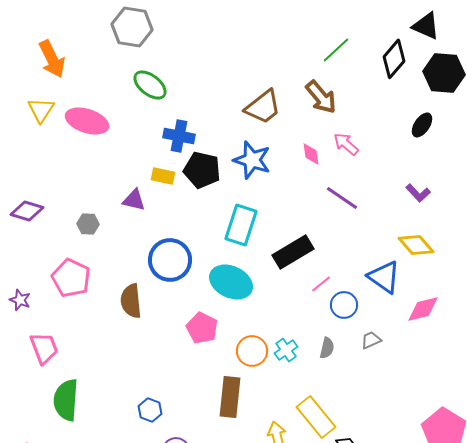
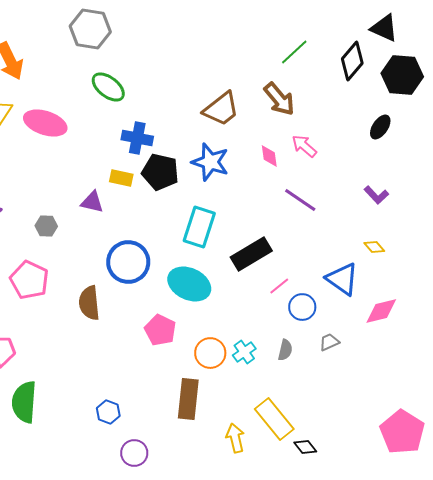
yellow diamond: (416, 245) -> (374, 247), size x0.6

